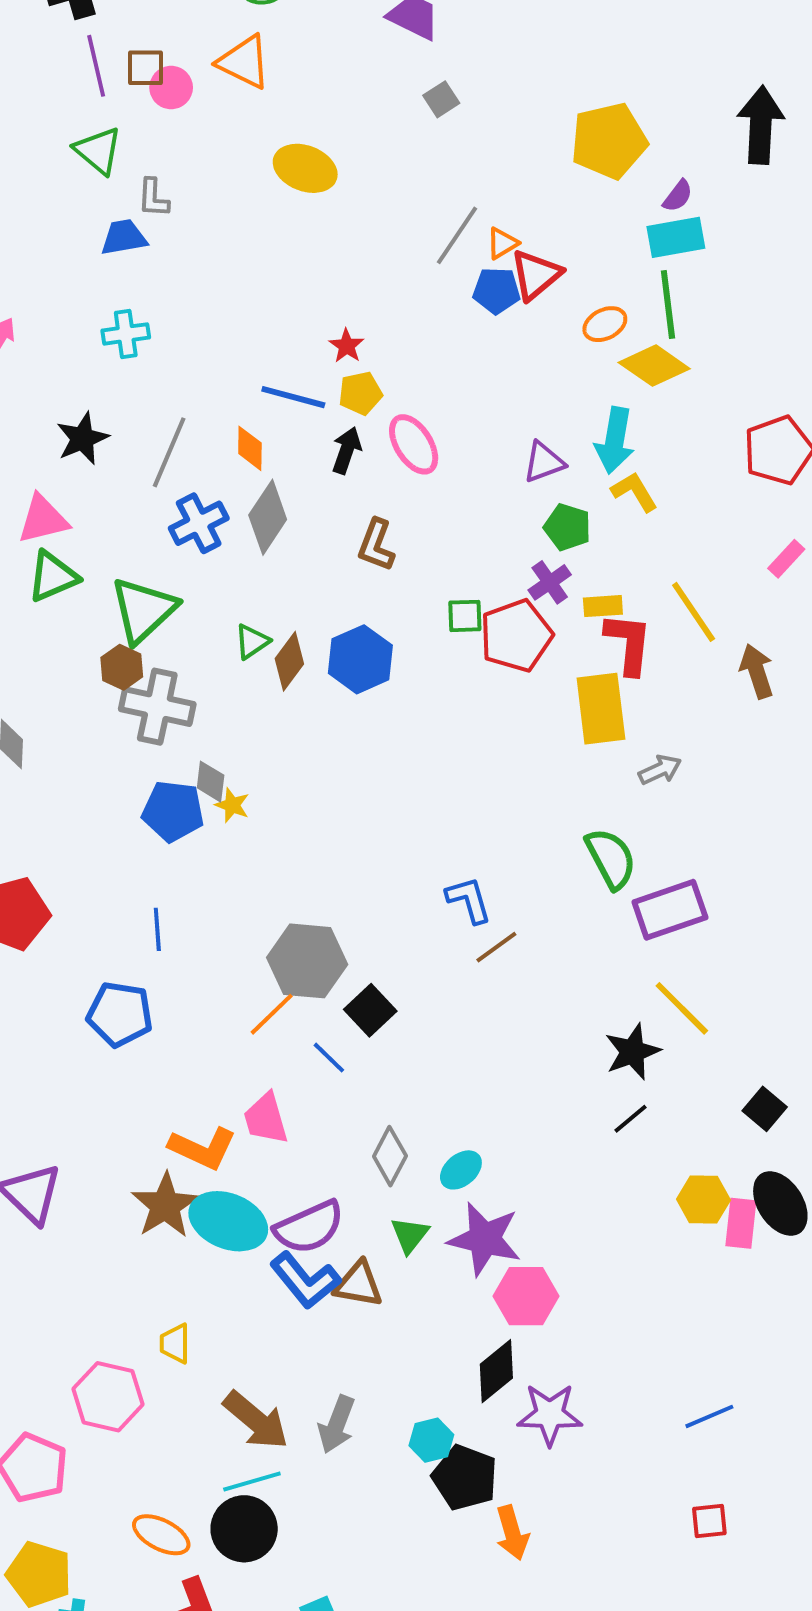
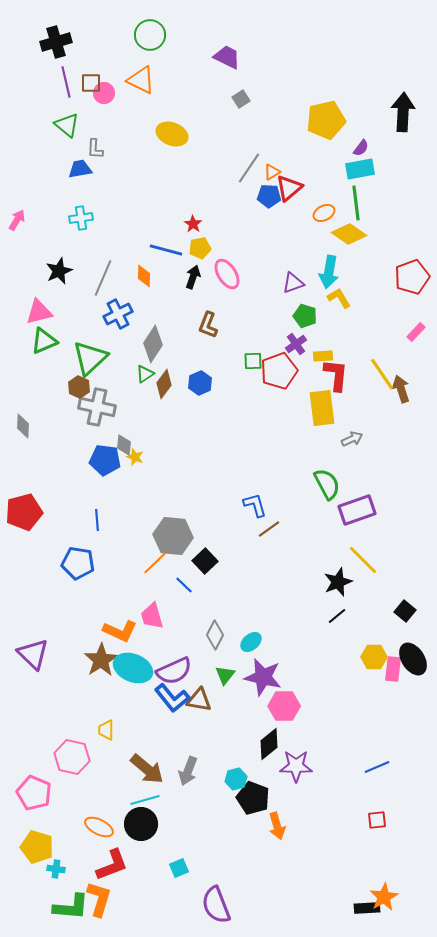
gray diamond: (268, 517) -> (153, 344), moved
yellow line: (694, 612) -> (382, 374), moved
blue hexagon: (360, 659) -> (200, 383), size x0.7

